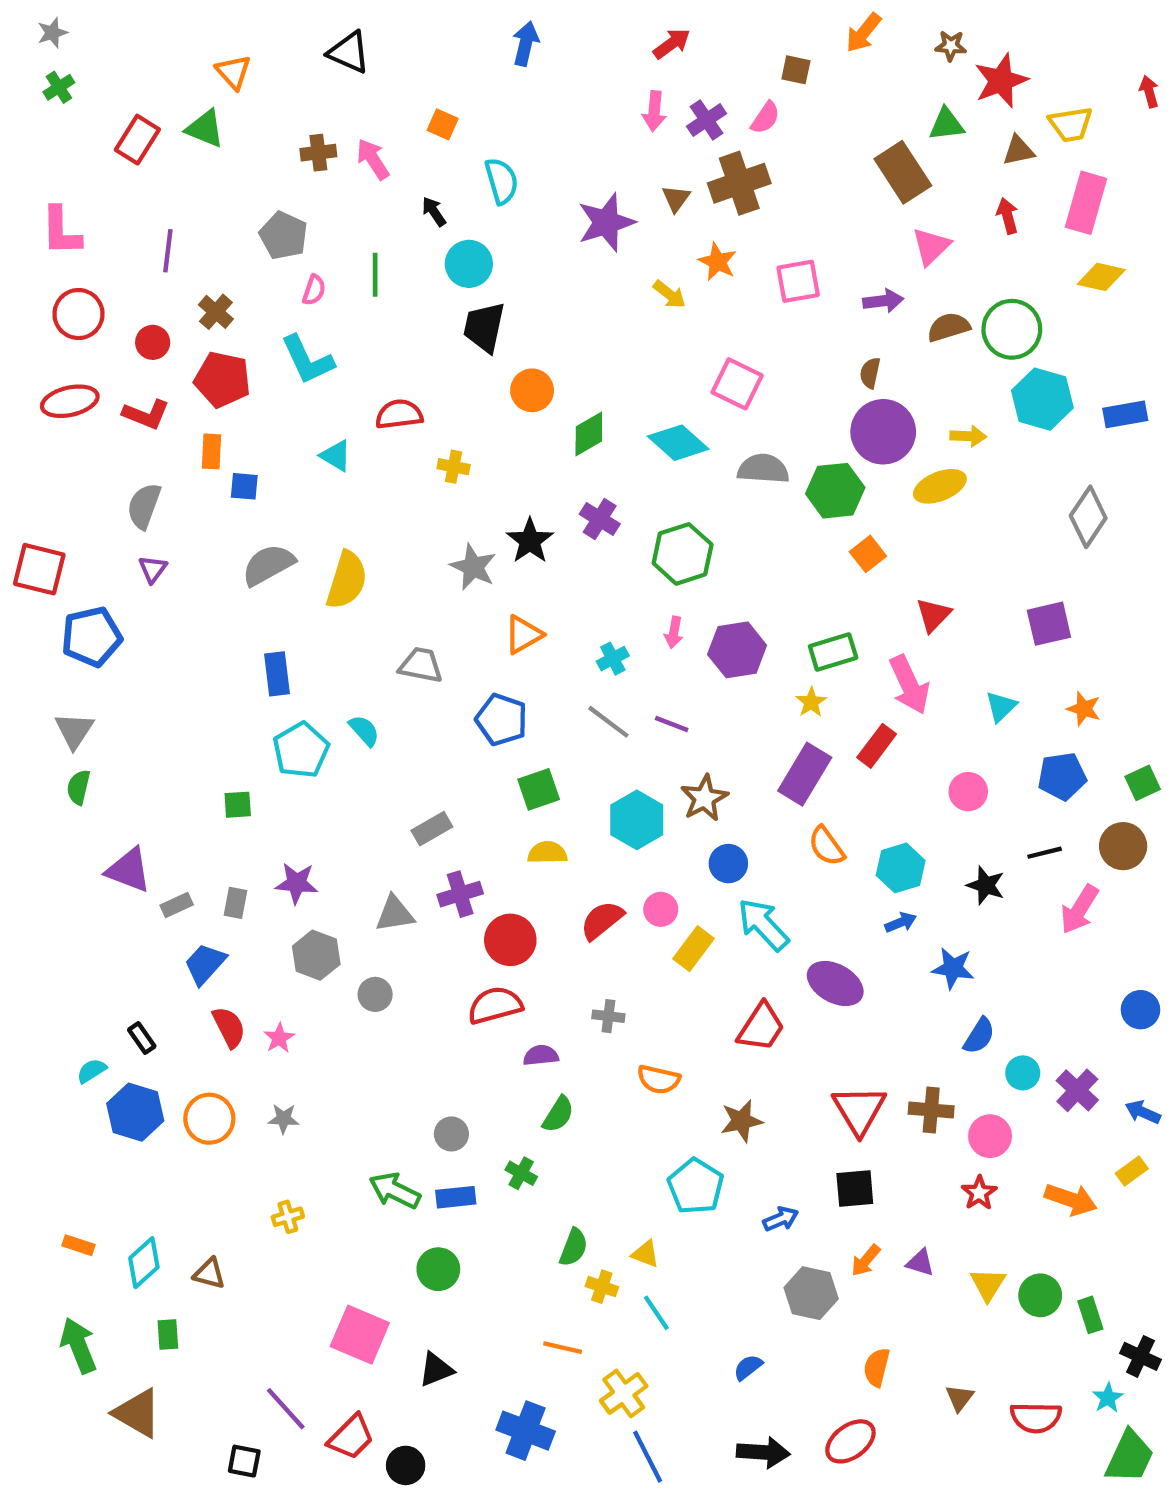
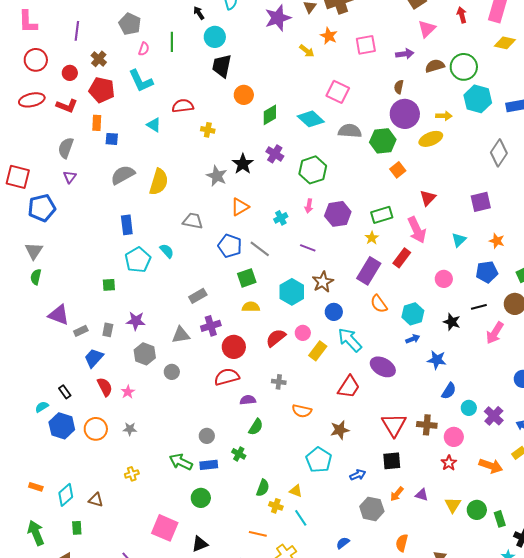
gray line: (608, 722) -> (260, 249), moved

